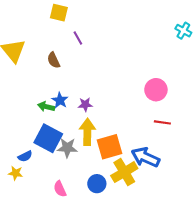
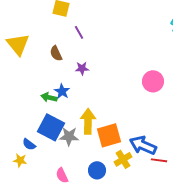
purple star: (85, 104) -> (82, 68), moved
red line: (162, 122) -> (159, 160), moved
blue semicircle: (25, 156) -> (29, 144), turned 64
yellow cross: (124, 172) -> (123, 159), size x0.7

